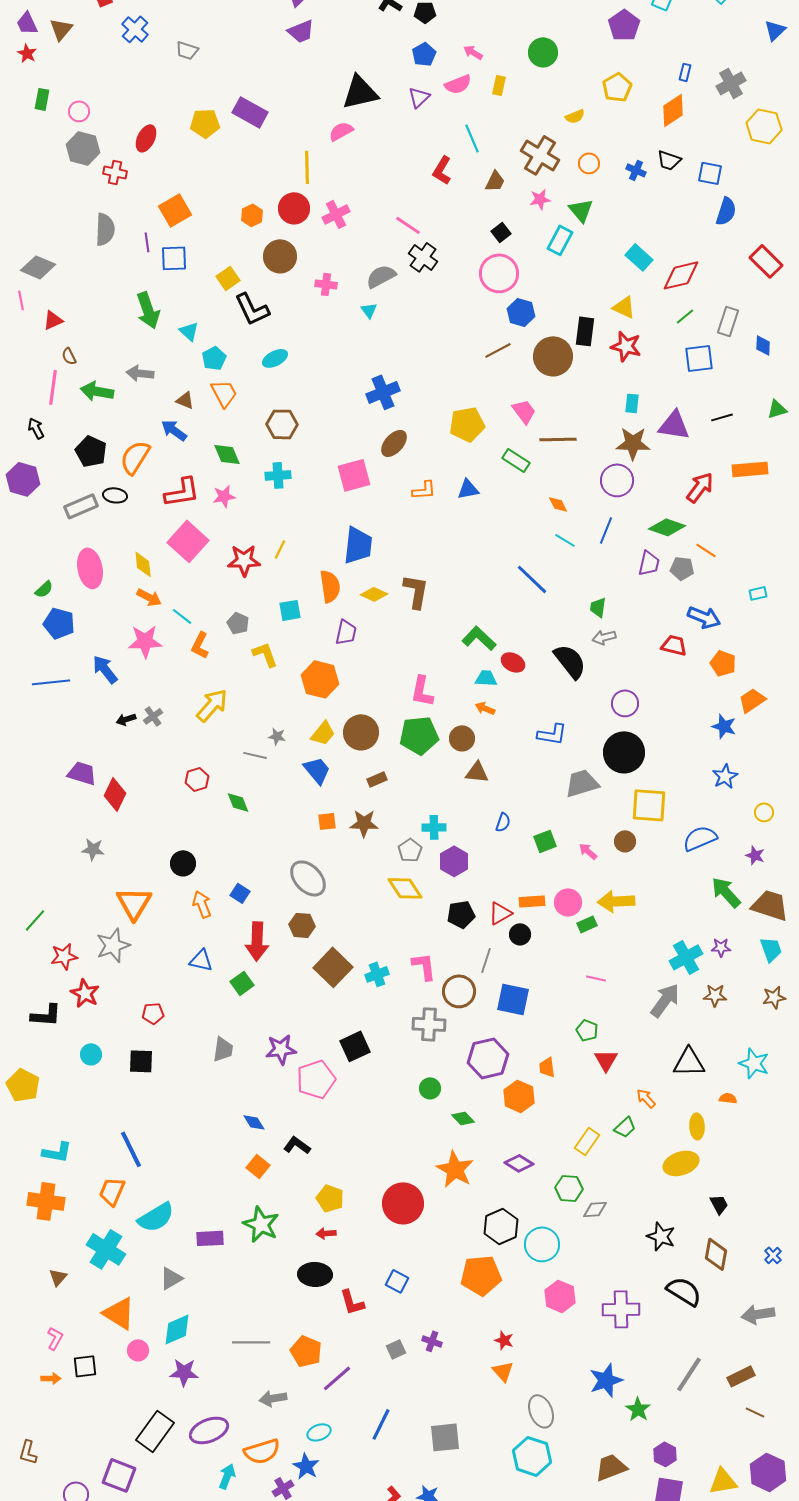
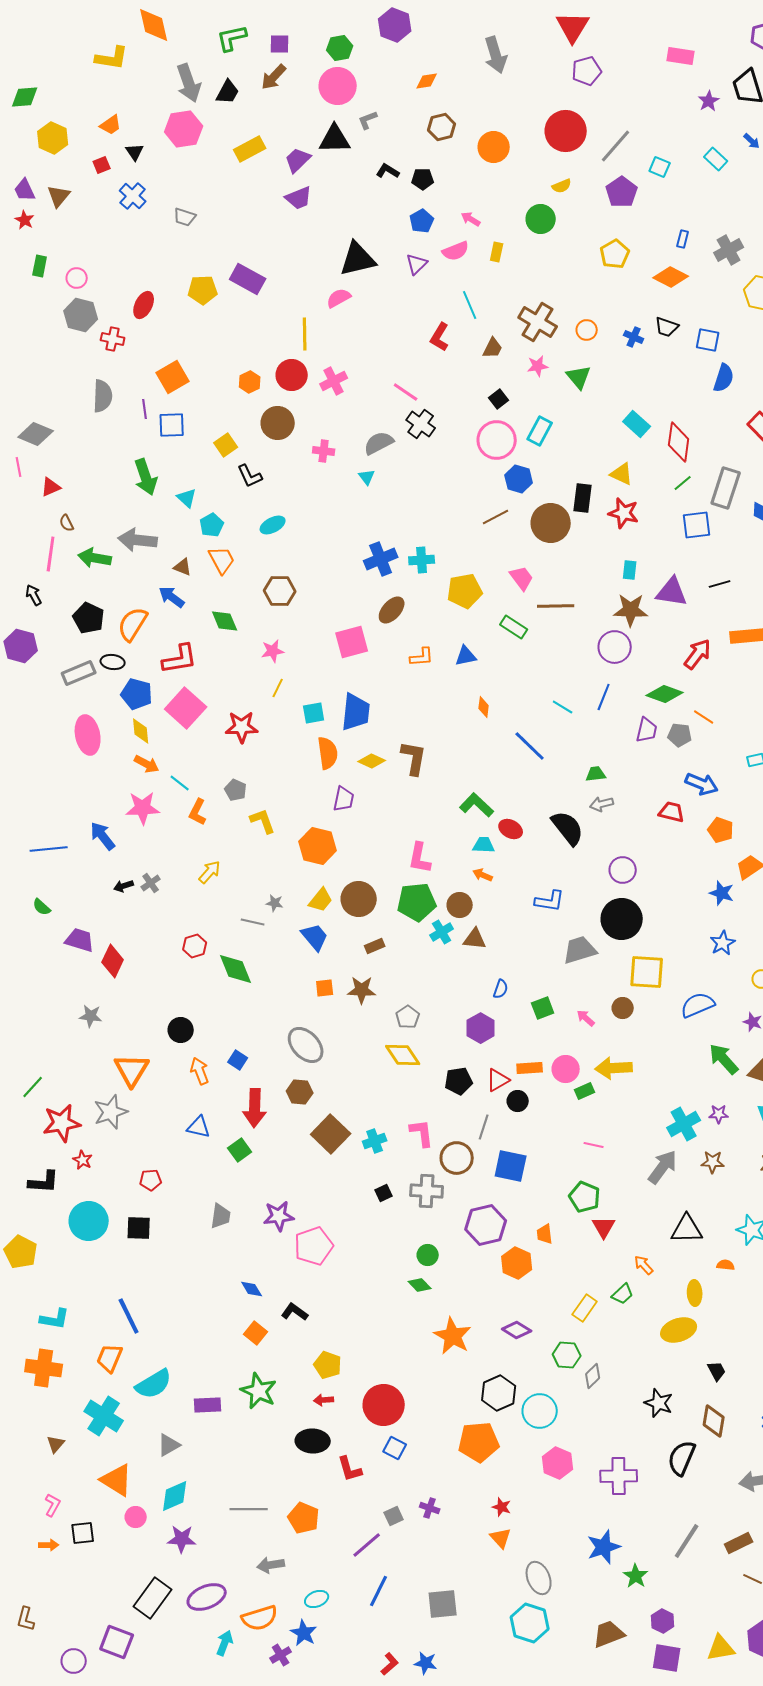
orange diamond: (673, 110) -> (671, 277), turned 60
yellow semicircle: (575, 116) -> (562, 186), moved
cyan rectangle: (560, 240) -> (540, 431), moved
red diamond: (681, 275) -> (679, 442), turned -69
black L-shape: (252, 309) -> (250, 476), size x0.7
gray rectangle: (728, 321) -> (726, 488), size x1.4
gray arrow: (140, 373) -> (138, 540), size x1.4
cyan cross: (278, 475) -> (422, 560), moved
pink star: (224, 496) -> (273, 651), moved
orange diamond: (558, 504) -> (484, 707), moved, turned 35
yellow line: (280, 549) -> (278, 688), moved
green semicircle: (44, 589) -> (42, 907), moved, turned 84
green trapezoid: (598, 607) -> (596, 774), turned 75
cyan square: (290, 610) -> (314, 713), moved
blue pentagon: (59, 623) -> (137, 694), moved
yellow arrow: (212, 705) -> (210, 872), size x0.7
green diamond: (238, 802) -> (236, 969), size x1.5
cyan cross: (434, 827) -> (442, 932), moved, turned -30
purple hexagon: (454, 861) -> (481, 1028), moved
red star: (64, 956) -> (62, 1123), size x1.4
red star: (85, 993) -> (83, 1160), size x0.7
green pentagon: (587, 1030) -> (585, 1197), size x1.4
black square: (355, 1046) -> (384, 1193), moved, size x0.6
cyan circle: (91, 1054) -> (89, 1221), size x1.8
green diamond: (463, 1118) -> (420, 1285), moved
red circle: (403, 1203) -> (384, 1405), moved
gray diamond: (595, 1209) -> (593, 1376), turned -40
black semicircle: (684, 1291) -> (682, 1458), turned -99
purple line: (337, 1378) -> (367, 1545), moved

